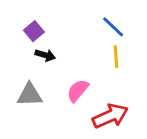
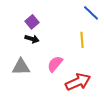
blue line: (113, 27) -> (91, 13), moved
purple square: (34, 31) -> (32, 22), moved

